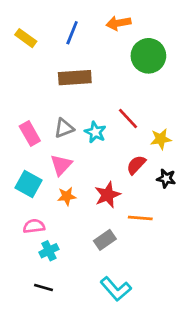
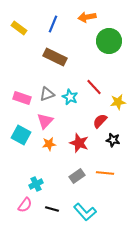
brown rectangle: (75, 78) -> (55, 57), turned 30
pink rectangle: (30, 134) -> (22, 98), turned -42
black star: (166, 178) -> (113, 140), moved
red star: (108, 195) -> (79, 143), turned -30
orange line: (140, 218) -> (105, 173), moved
pink semicircle: (34, 226) -> (25, 205), moved, turned 133
black line: (43, 288) -> (52, 209), moved

